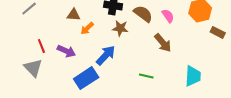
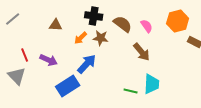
orange arrow: (87, 28) -> (81, 38), moved
green line: (146, 76) -> (131, 91), moved
cyan trapezoid: (193, 76) -> (152, 84), moved

